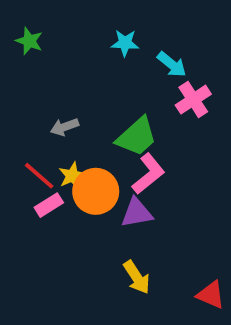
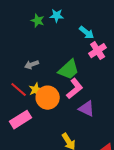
green star: (29, 41) -> (38, 21), moved
cyan star: (125, 43) -> (57, 16), moved
pink rectangle: (49, 205) -> (21, 120), moved, size x1.5
purple triangle: (137, 213) -> (87, 109), moved, turned 36

